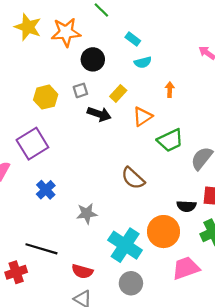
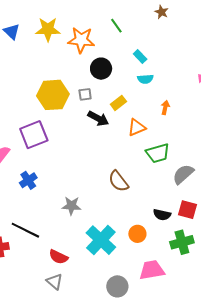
yellow star: (28, 27) -> (48, 29), turned -30
yellow hexagon: (46, 97) -> (53, 95), size x1.4
blue cross: (46, 190) -> (28, 180), moved
orange circle: (164, 232) -> (137, 234), size x0.6
gray circle: (131, 283) -> (117, 286), moved

